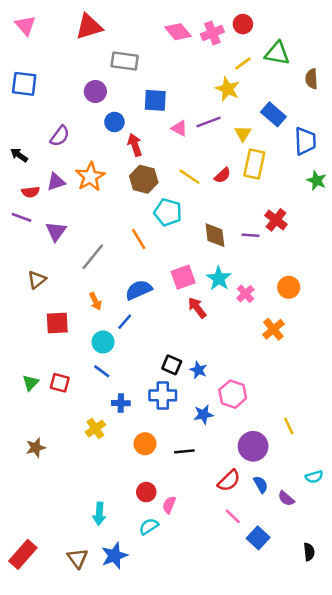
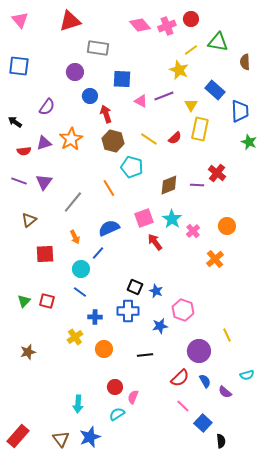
purple line: (22, 217) -> (19, 181), moved
brown diamond: (215, 235) -> (169, 185), turned 75
orange circle: (145, 444) -> (104, 349), moved
black semicircle: (309, 552) -> (221, 441), moved

